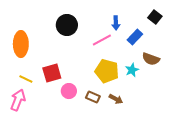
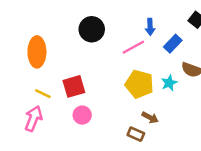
pink circle: (69, 91) -> (82, 115), moved
brown rectangle: (93, 97) -> (136, 134), moved

